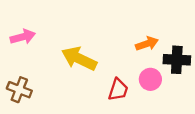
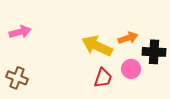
yellow arrow: (79, 59) -> (97, 46), moved

